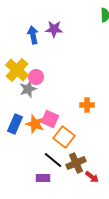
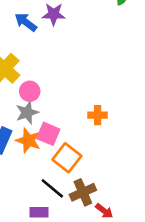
blue arrow: (33, 35) -> (26, 22), turned -42
pink circle: (36, 77) -> (30, 91), moved
gray star: (28, 89) -> (27, 113), moved

